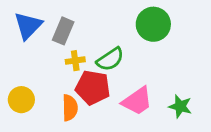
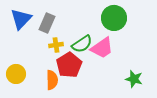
red pentagon: (93, 88) -> (69, 65), turned 30
pink trapezoid: (137, 101) -> (102, 48), moved

